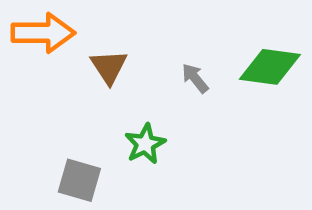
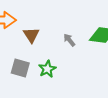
gray square: (79, 180) -> (20, 68), moved

